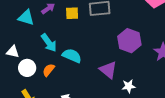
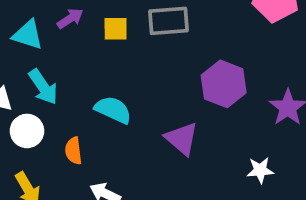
cyan arrow: (49, 43) -> (43, 87), moved
orange semicircle: (49, 70) -> (73, 151), moved, turned -48
white star: (129, 86) -> (260, 170), moved

